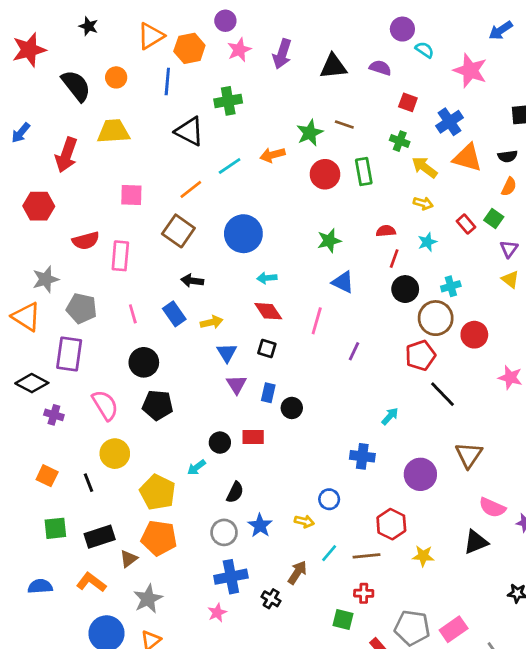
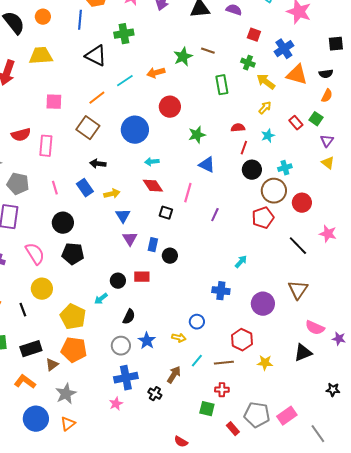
red circle: (325, 174) -> (170, 107), moved
yellow arrow: (423, 203) -> (265, 108), turned -64
black square: (267, 348) -> (166, 213), moved
black line: (443, 394) -> (298, 246), moved

